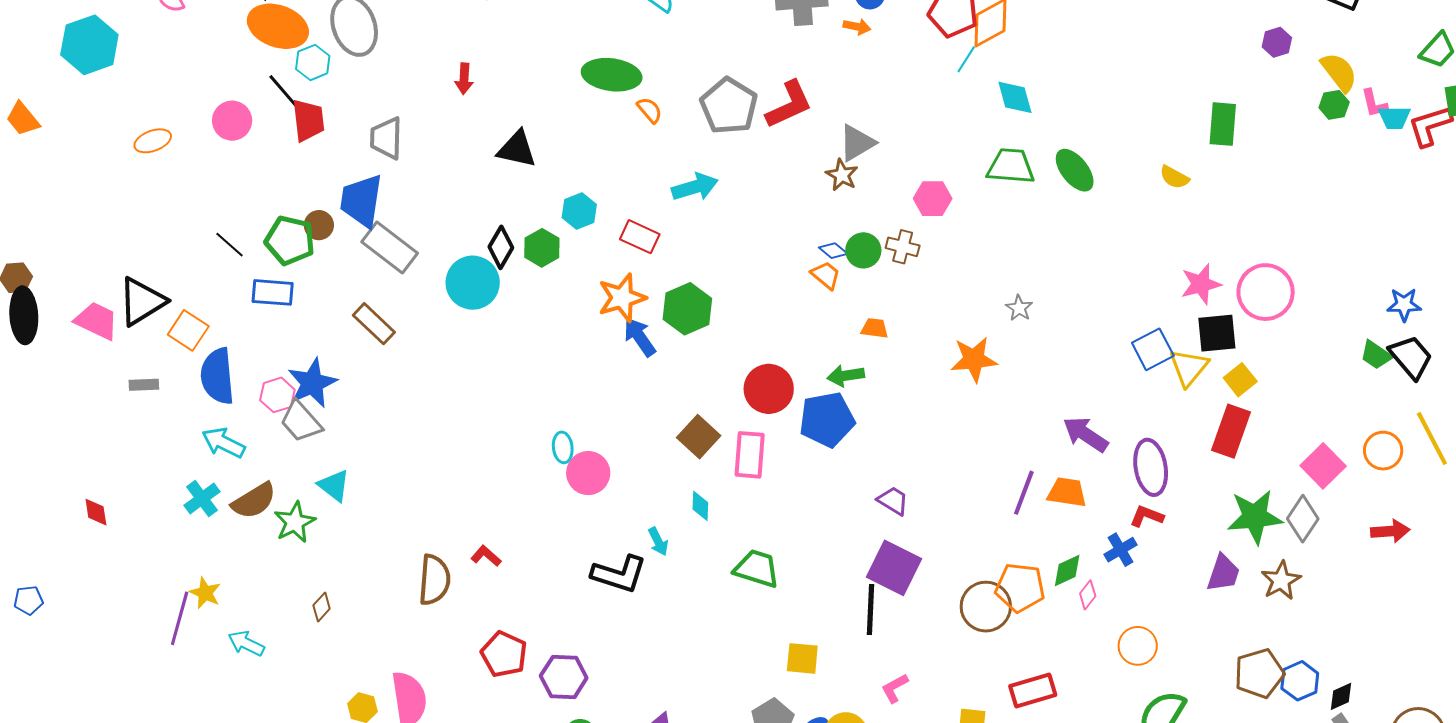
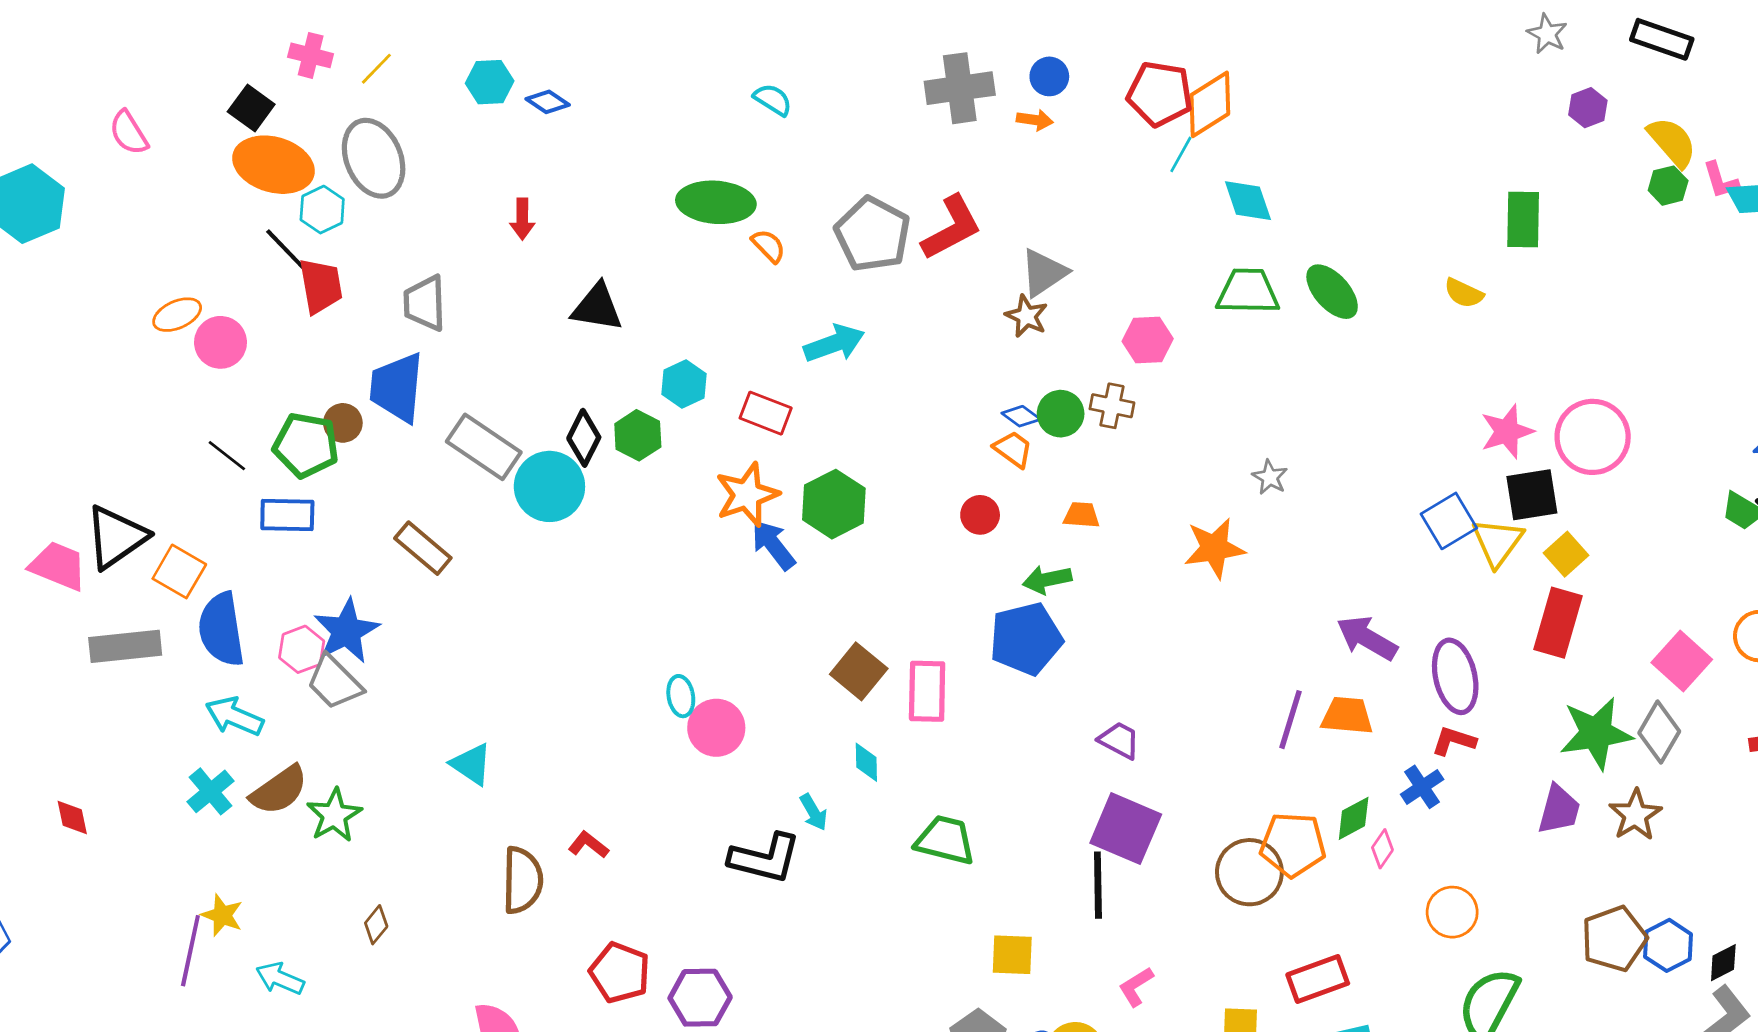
pink circle: (232, 121) -> (221, 342), moved
orange ellipse: (153, 141) -> (177, 315), moved
gray rectangle: (390, 247) -> (484, 447), moved
gray rectangle: (144, 385) -> (125, 646), size x1.8
red circle: (769, 389) -> (980, 515), moved, size x0.6
cyan triangle: (334, 486) -> (471, 764), moved

